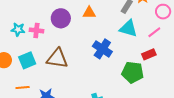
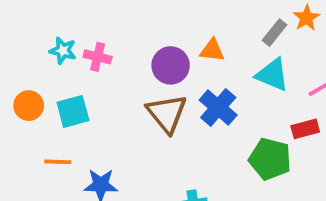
orange triangle: (89, 13) -> (212, 50), moved
purple circle: (61, 18) -> (171, 65), moved
brown triangle: (57, 58) -> (167, 113), moved, turned 35

